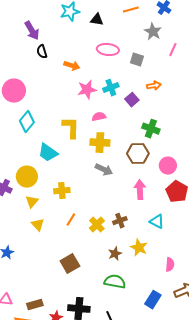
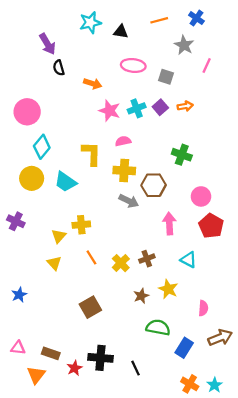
pink star: (87, 90) -> (110, 111), turned 30
purple square: (132, 100) -> (160, 107), moved
brown hexagon: (138, 154) -> (154, 185), moved
yellow circle: (27, 177) -> (32, 178), moved
yellow triangle: (32, 202) -> (59, 236), moved
orange line: (71, 220) -> (91, 257), turned -64
green semicircle: (115, 282) -> (158, 327), moved
brown rectangle: (35, 305) -> (51, 353), turned 35

